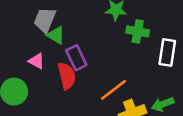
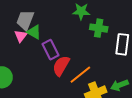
pink triangle: (37, 61) -> (21, 36), moved, turned 40
red semicircle: (67, 76) -> (61, 66), moved, turned -135

